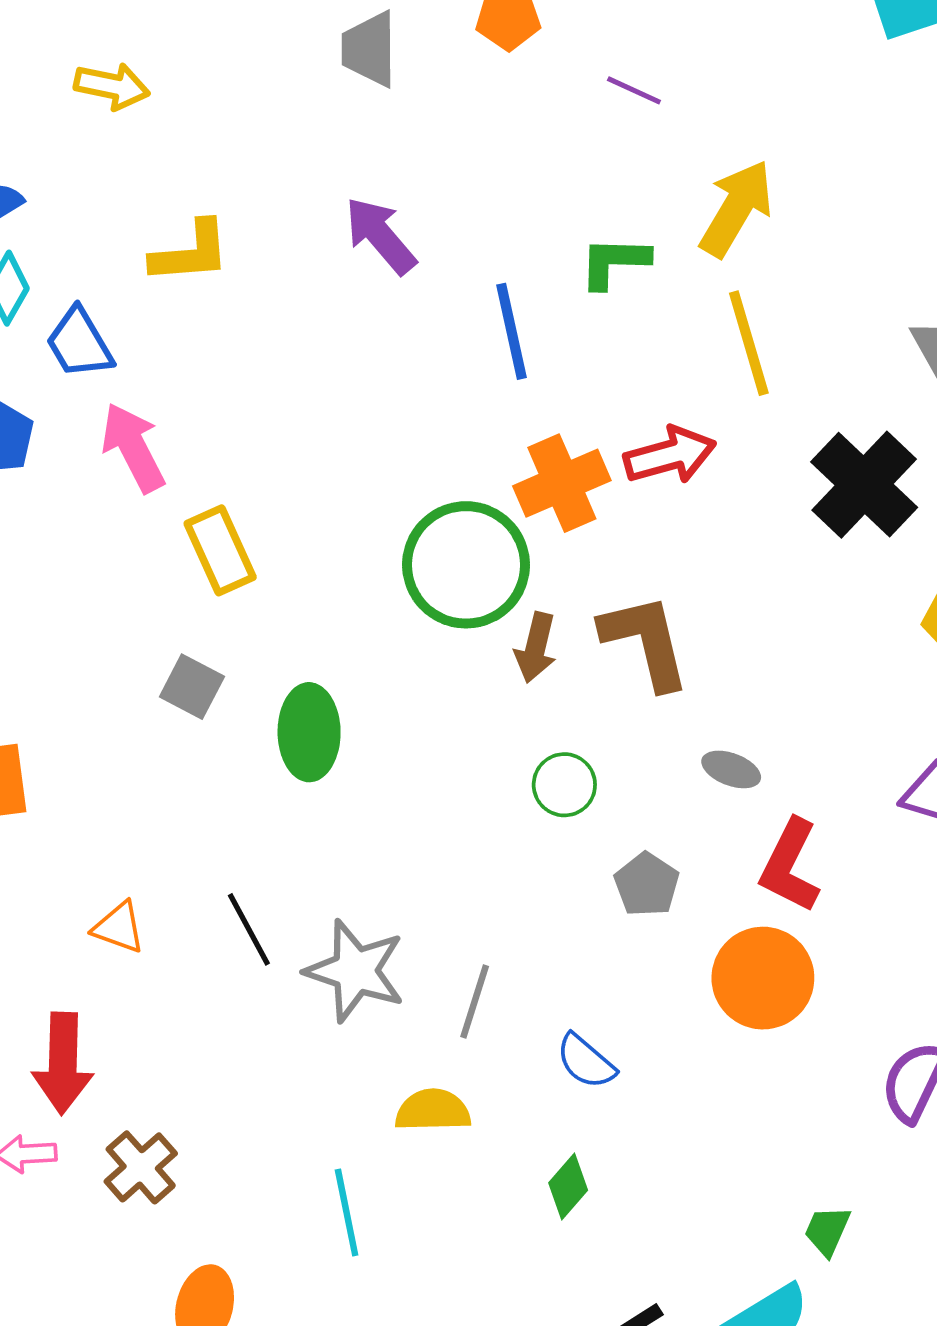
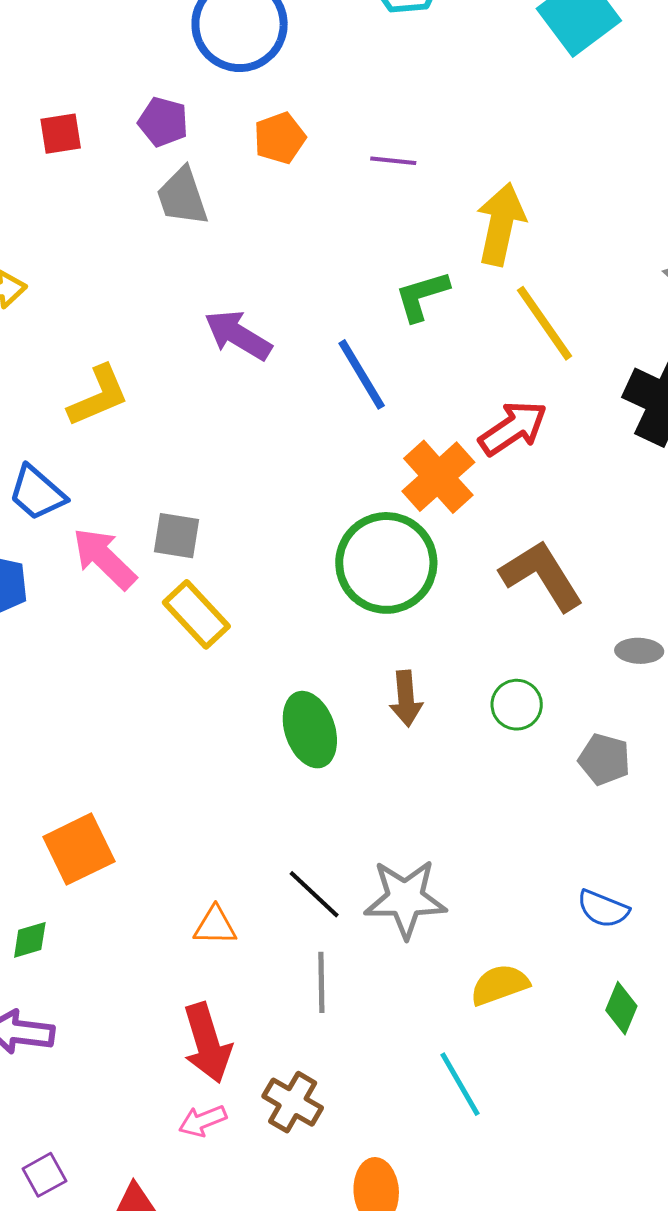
brown arrow: (536, 648) -> (406, 699), moved
gray square: (192, 687) -> (177, 536), moved
gray line: (475, 1002) -> (321, 982), moved

